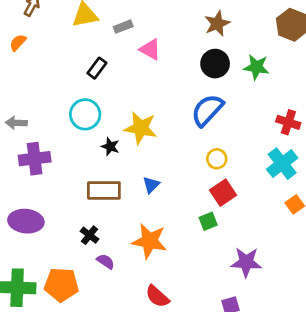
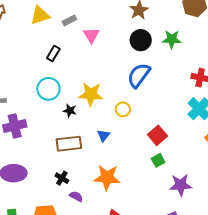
pink triangle: (150, 49) -> (91, 35), turned 36
yellow circle: (217, 159) -> (123, 109), moved
green square: (208, 221) -> (158, 160), moved

